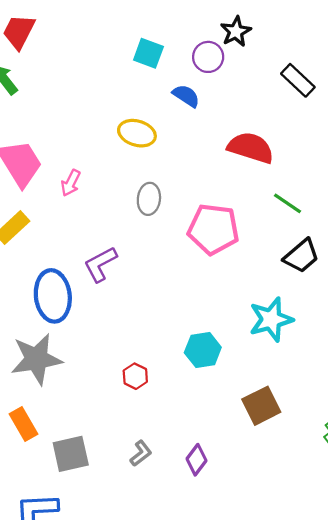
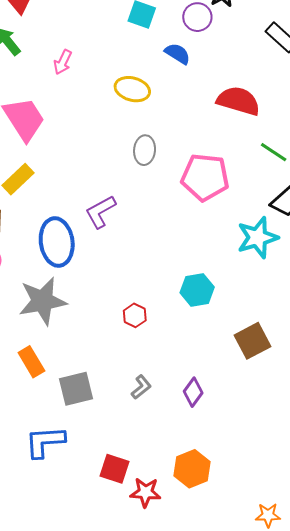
pink arrow: (71, 183) -> (63, 62), moved
cyan star: (271, 319) -> (258, 238), moved

